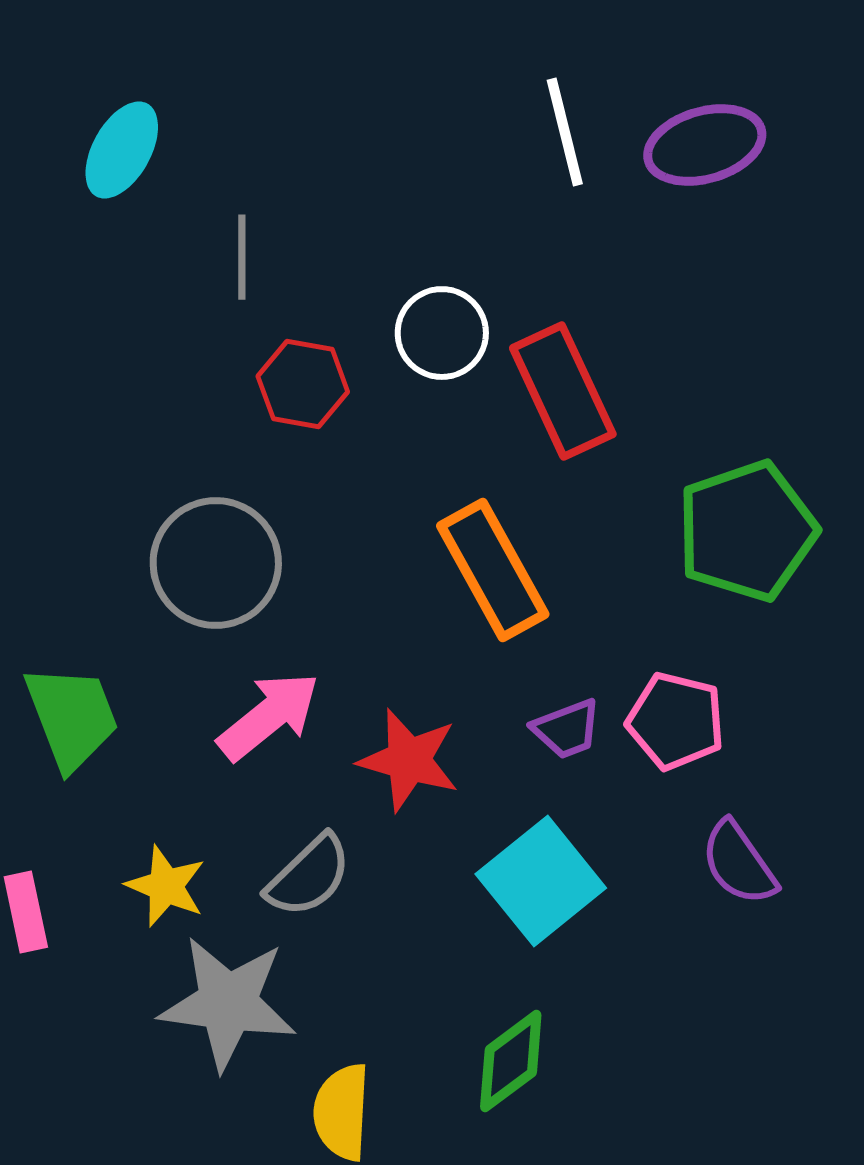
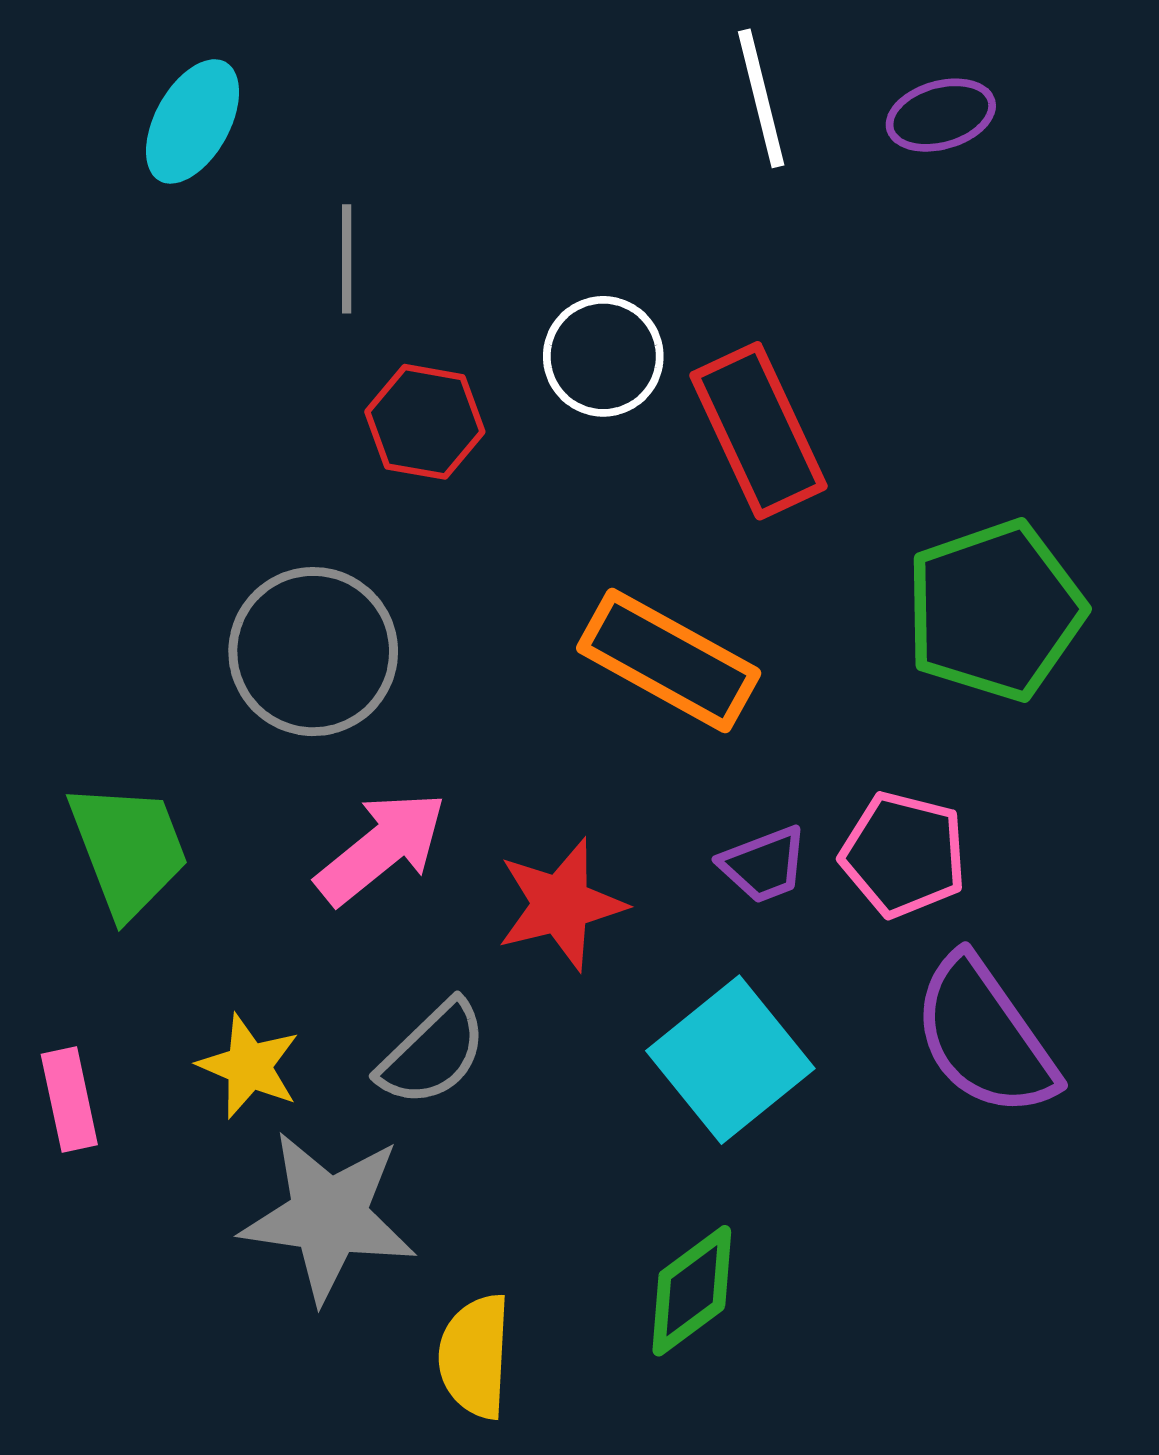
purple ellipse: (705, 145) -> (941, 115), size x0.7
orange rectangle: (493, 570) -> (669, 661), turned -32
red star: (409, 760) -> (561, 904), turned -30
purple semicircle: (739, 863) -> (984, 1037), size x1.5

